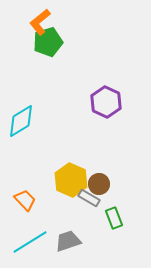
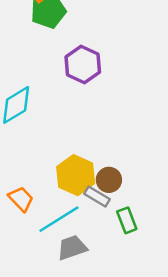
purple hexagon: (106, 102) -> (83, 64), moved
cyan line: (30, 242) -> (59, 219), moved

